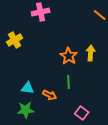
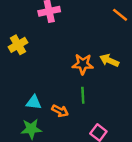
yellow arrow: (91, 53) -> (109, 60), turned -70
orange star: (69, 56) -> (83, 64), turned -30

